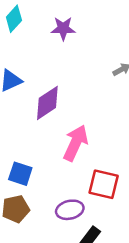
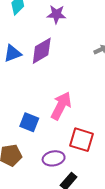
purple diamond: (47, 103) -> (42, 51), moved
blue square: (20, 174) -> (29, 122), moved

